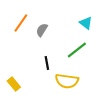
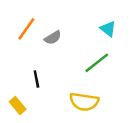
gray semicircle: (42, 30) -> (53, 38), turned -152
black line: (47, 63) -> (36, 79), moved

